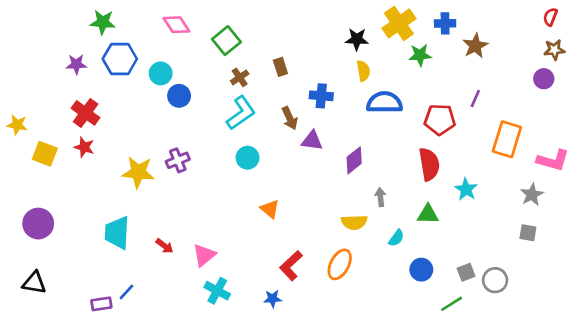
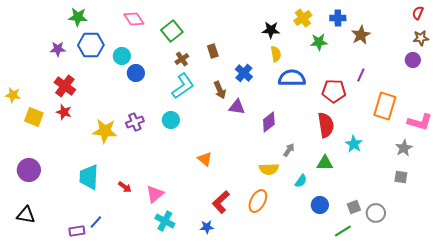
yellow cross: (399, 23) -> (303, 18), size x0.7
blue cross: (321, 96) -> (244, 73), turned 36
cyan circle: (248, 158) -> (171, 120), moved
gray arrow: (381, 197) -> (289, 150), turned 40

